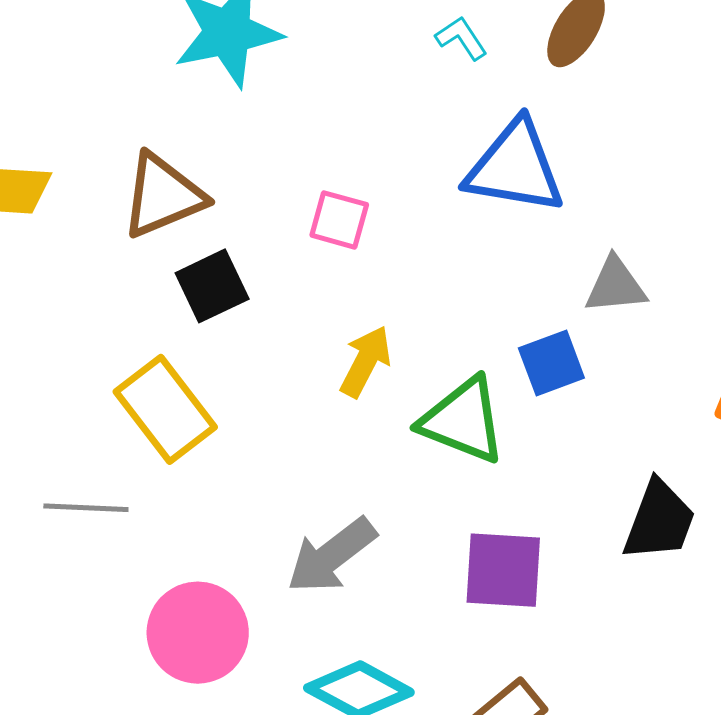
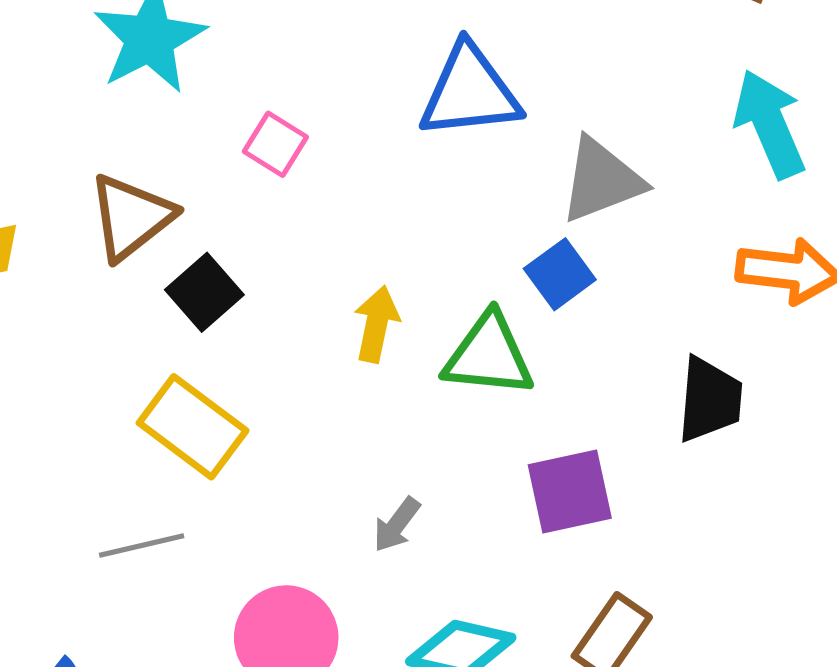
pink square: (339, 220) -> (275, 144), moved, turned 32
gray triangle: (616, 286) -> (602, 180), size x1.4
gray arrow: (332, 556) -> (397, 525), size x0.6

